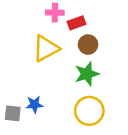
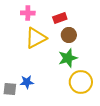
pink cross: (55, 13) -> (28, 13), moved
yellow circle: (89, 111) -> (81, 82), moved

